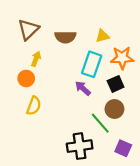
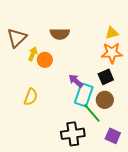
brown triangle: (28, 29) -> (17, 38), moved
yellow triangle: (102, 36) -> (112, 33), moved
cyan rectangle: (92, 64) -> (84, 95), moved
orange circle: (26, 78) -> (45, 60), moved

